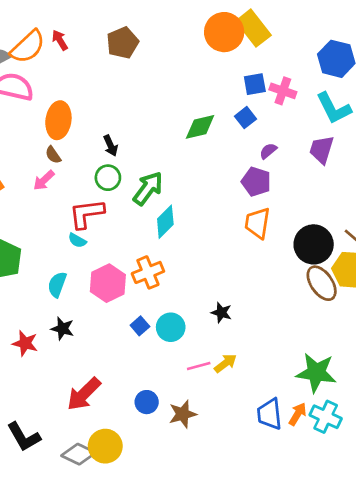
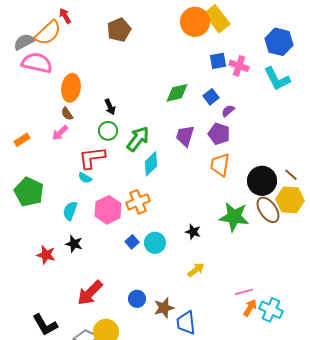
red arrow: (60, 40) -> (65, 16), moved
blue square: (245, 118) -> (211, 97), moved
purple trapezoid: (322, 150) -> (185, 136), moved
pink line: (199, 366) -> (244, 292), moved
green star: (316, 373) -> (234, 217), moved
blue trapezoid: (270, 414) -> (186, 323), moved

